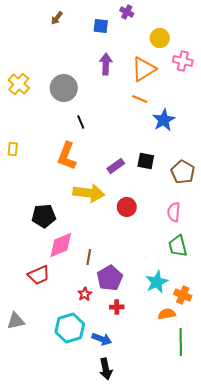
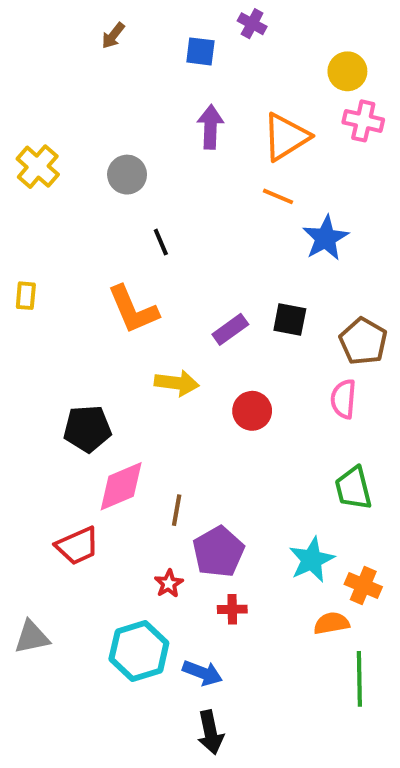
yellow circle: (160, 38) -> (347, 71), moved
gray circle: (64, 88) -> (127, 175), size x0.7
orange L-shape: (67, 156) -> (133, 310), turned -44
yellow arrow: (89, 193) -> (177, 383), size x0.7
pink semicircle: (174, 212) -> (343, 399), moved

